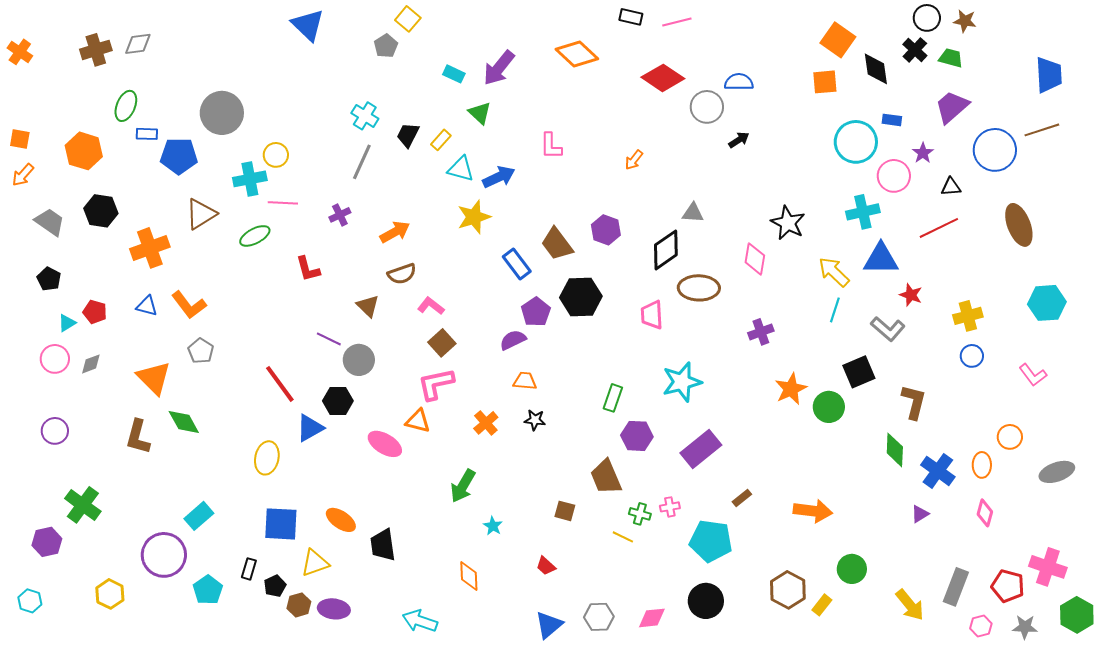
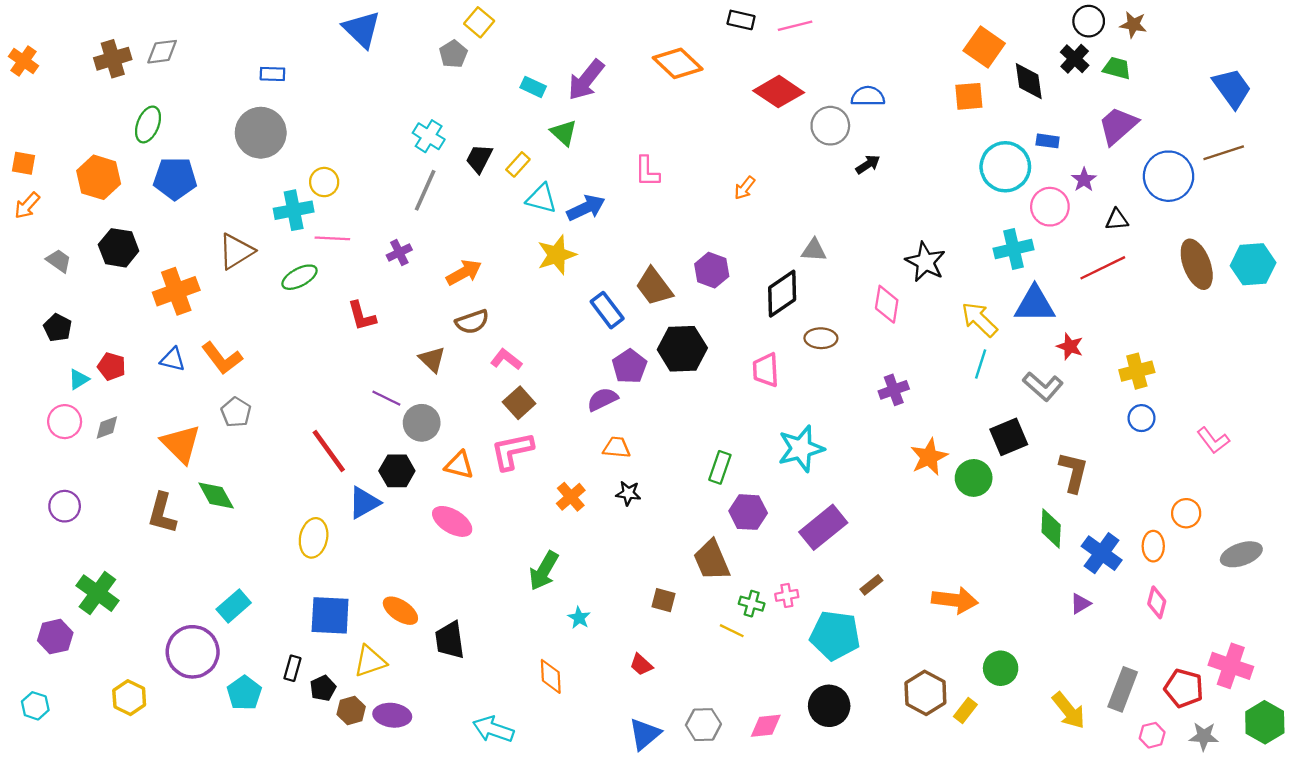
blue trapezoid: (1049, 75) -> (1232, 88), turned -33
blue rectangle: (147, 134) -> (272, 74), moved
blue pentagon: (179, 156) -> (175, 179), moved
gray trapezoid: (50, 222) -> (59, 261), size x0.7
brown ellipse: (699, 288) -> (821, 338), size x0.7
cyan hexagon: (1047, 303) -> (1253, 264), moved
orange triangle: (418, 421) -> (459, 465), moved

